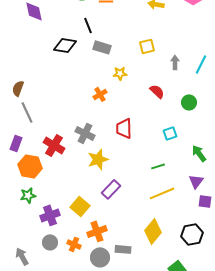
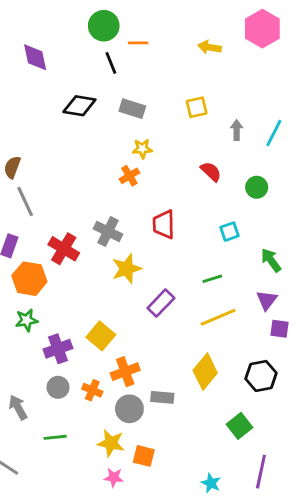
black line: (88, 25) -> (111, 63), moved
yellow star: (120, 73) -> (142, 149), moved
purple rectangle: (111, 189) -> (161, 303), moved

